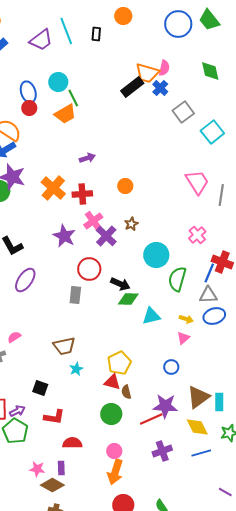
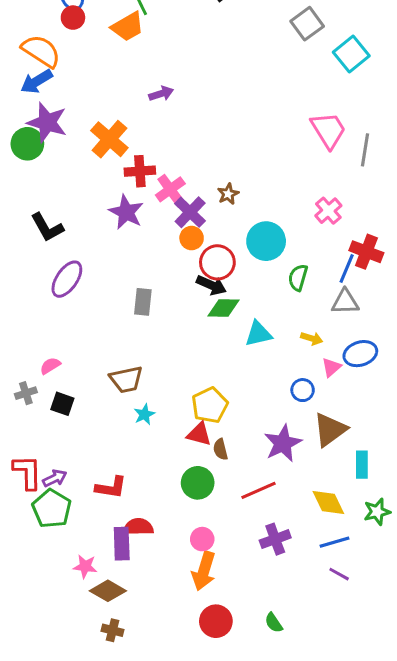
orange circle: (125, 186) -> (192, 238), moved
red cross: (82, 194) -> (140, 171), moved
red circle: (89, 269) -> (217, 262), moved
green semicircle: (177, 279) -> (298, 278), size x0.7
blue ellipse: (214, 316) -> (360, 354), moved
pink triangle: (183, 338) -> (331, 367), moved
blue circle: (171, 367) -> (303, 390), moved
black square: (40, 388) -> (62, 404), moved
brown triangle: (198, 397) -> (330, 430), moved
purple star: (165, 406) -> (283, 443), moved, turned -30
purple rectangle: (61, 468) -> (122, 544), moved, size x1.5
purple line: (225, 492) -> (339, 574), moved

